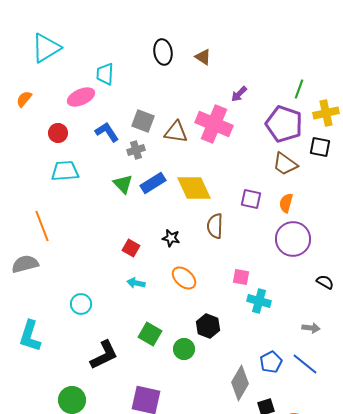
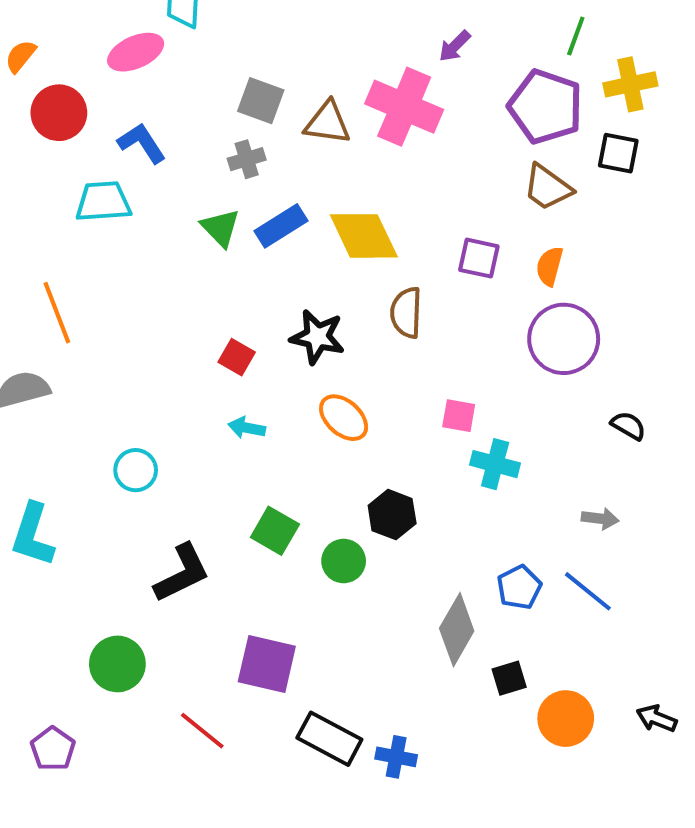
blue L-shape: (107, 132) -> (142, 143), moved
red circle: (58, 133) -> (59, 113), moved, size x1.4
black star: (171, 238) -> (317, 337), size x1.5

